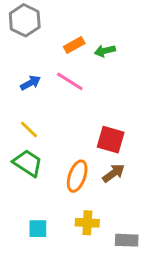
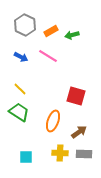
gray hexagon: (25, 20) -> (25, 25), moved
blue arrow: (31, 83) -> (21, 57), turned 56
brown arrow: (114, 173) -> (79, 132), moved
gray rectangle: (127, 240) -> (84, 154), moved

